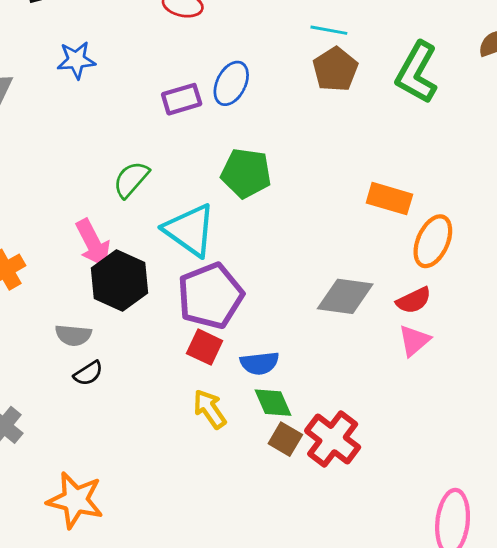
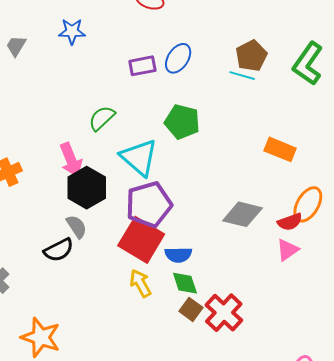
cyan line: (329, 30) -> (242, 76), moved
orange ellipse: (433, 241) -> (308, 204), moved
gray semicircle: (73, 335) -> (77, 227), moved, turned -135
red square: (205, 347) -> (141, 240), size x1.8
black semicircle: (88, 373) -> (59, 250), size x1.4

